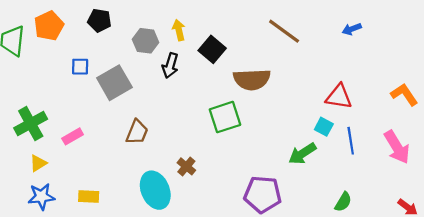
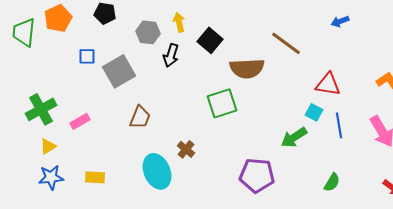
brown line: (284, 31) -> (286, 43), moved

